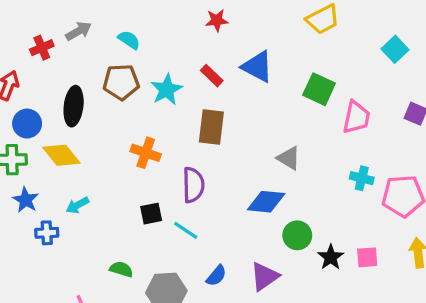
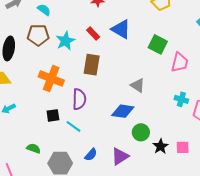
orange cross: (146, 153) -> (51, 78), size x1.4

